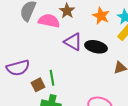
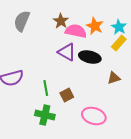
pink semicircle: (49, 21) -> (76, 31), moved
brown square: (38, 85) -> (67, 95), moved

